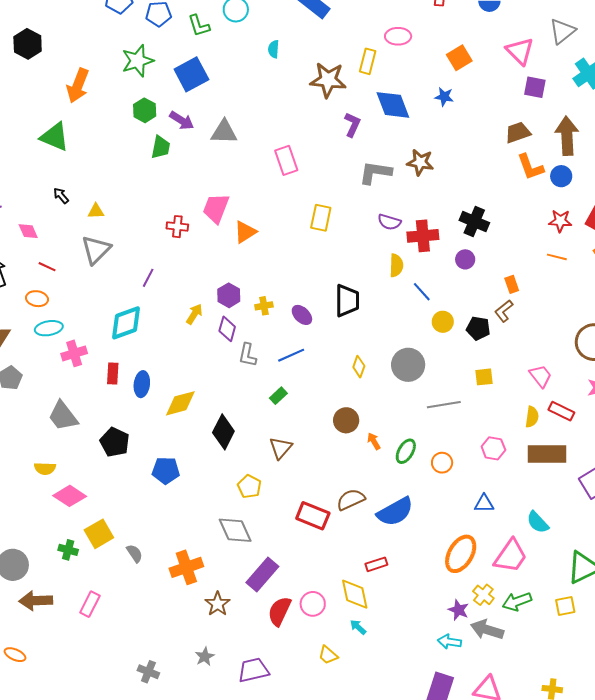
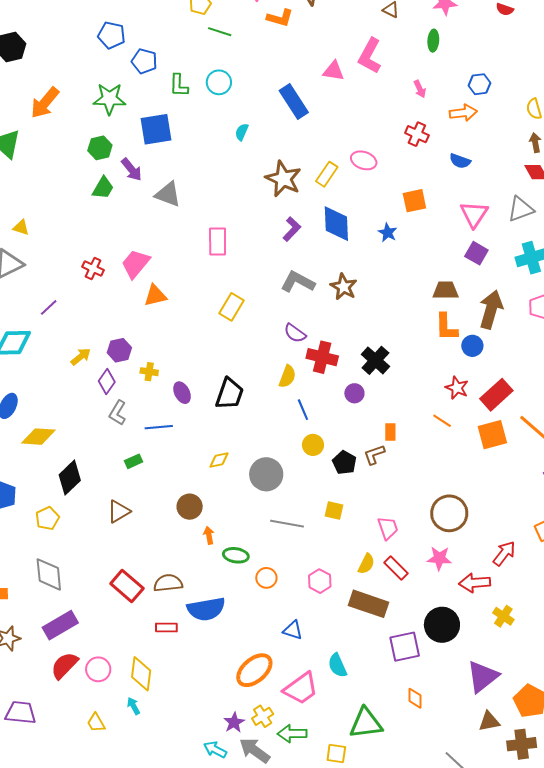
yellow diamond: (359, 367) -> (219, 460), turned 40
green ellipse: (406, 451) -> (236, 555), turned 50
yellow pentagon: (249, 486) -> (47, 518), moved
red rectangle: (376, 564) -> (166, 627), moved

